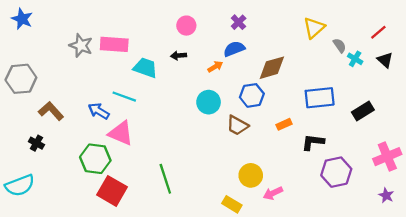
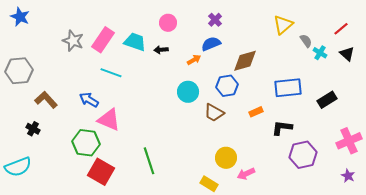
pink rectangle: (114, 44) -> (103, 40), turned -60
cyan trapezoid: (145, 68) -> (135, 42), moved
cyan line: (124, 97) -> (111, 73), moved

